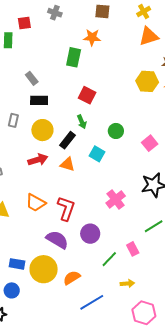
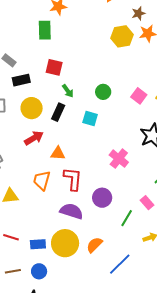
red square: (87, 95) -> (54, 67), moved
orange triangle: (67, 164) -> (58, 153), moved
orange trapezoid: (36, 203) -> (42, 180), turned 90

